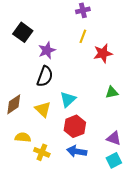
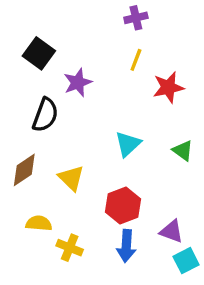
black semicircle: (45, 76) -> (45, 115), moved
green triangle: (112, 92) -> (183, 150), turned 48
cyan triangle: (68, 99) -> (128, 144), moved
purple triangle: (114, 138) -> (172, 231), moved
blue arrow: (77, 151) -> (126, 246), turned -96

